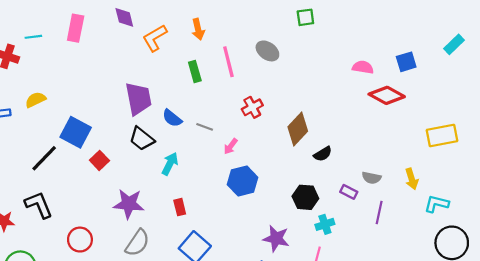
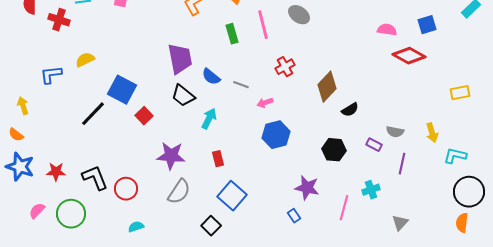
yellow rectangle: (442, 135) -> (460, 93), size x0.7
pink arrow: (231, 146) -> (265, 103), turned 35
black L-shape: (39, 205) -> (95, 178), moved
cyan cross: (325, 224) -> (371, 190), moved

